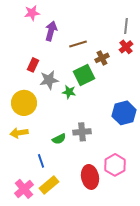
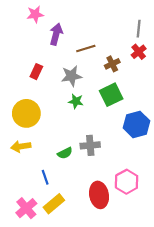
green square: (84, 75) -> (111, 95), moved
gray star: (49, 80) -> (71, 76), moved

